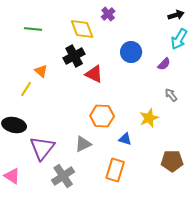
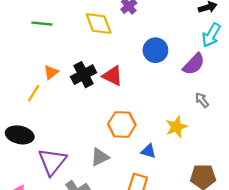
black cross: (74, 56) -> (84, 75), moved
purple semicircle: (164, 64) -> (194, 64), size x1.5
orange triangle: (41, 71) -> (51, 72), turned 40

